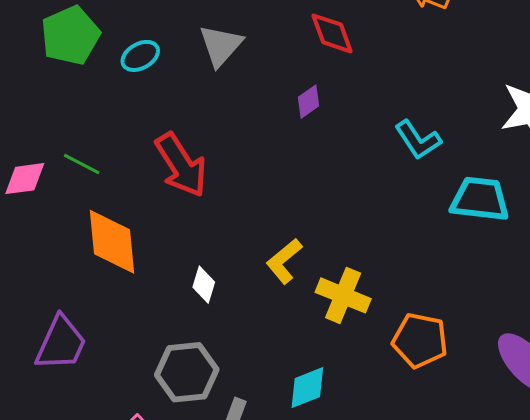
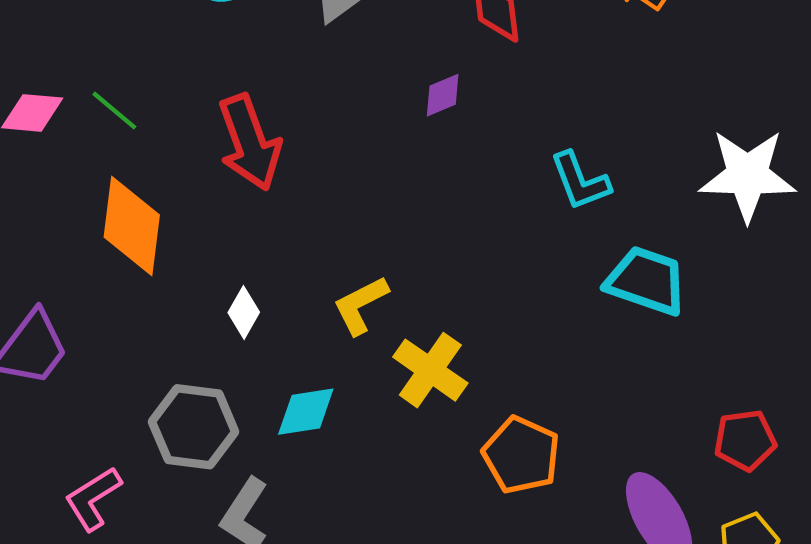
cyan diamond: (307, 388) -> (306, 412), moved

